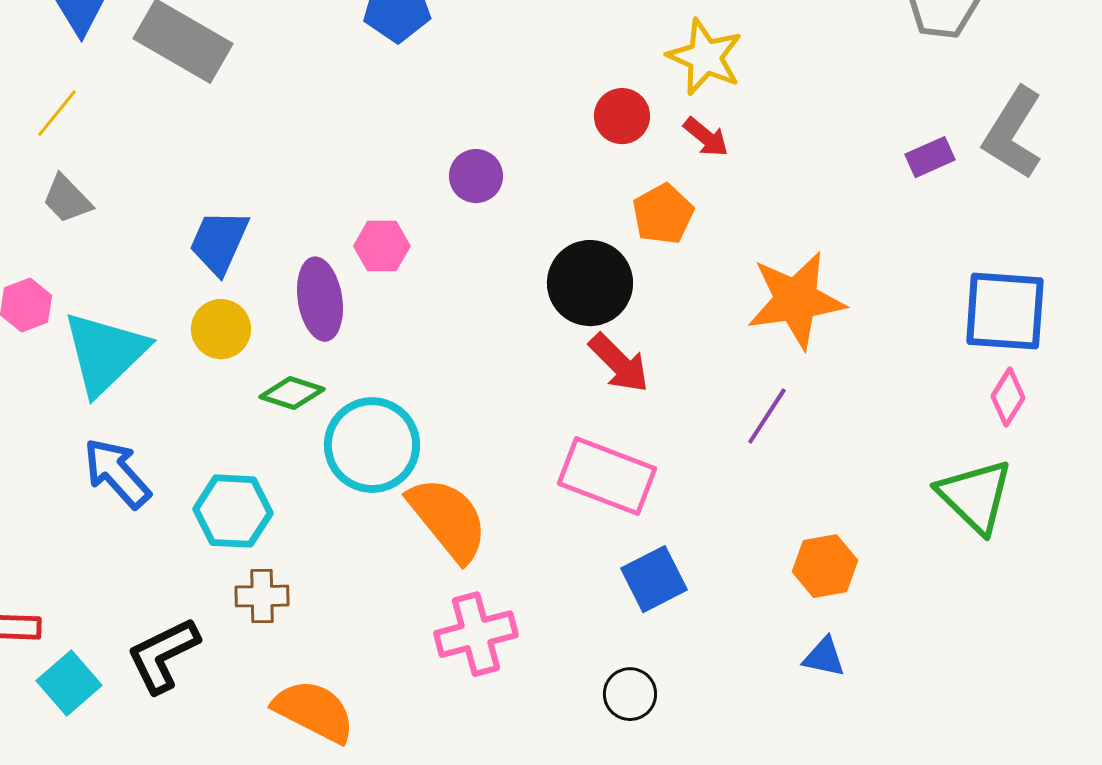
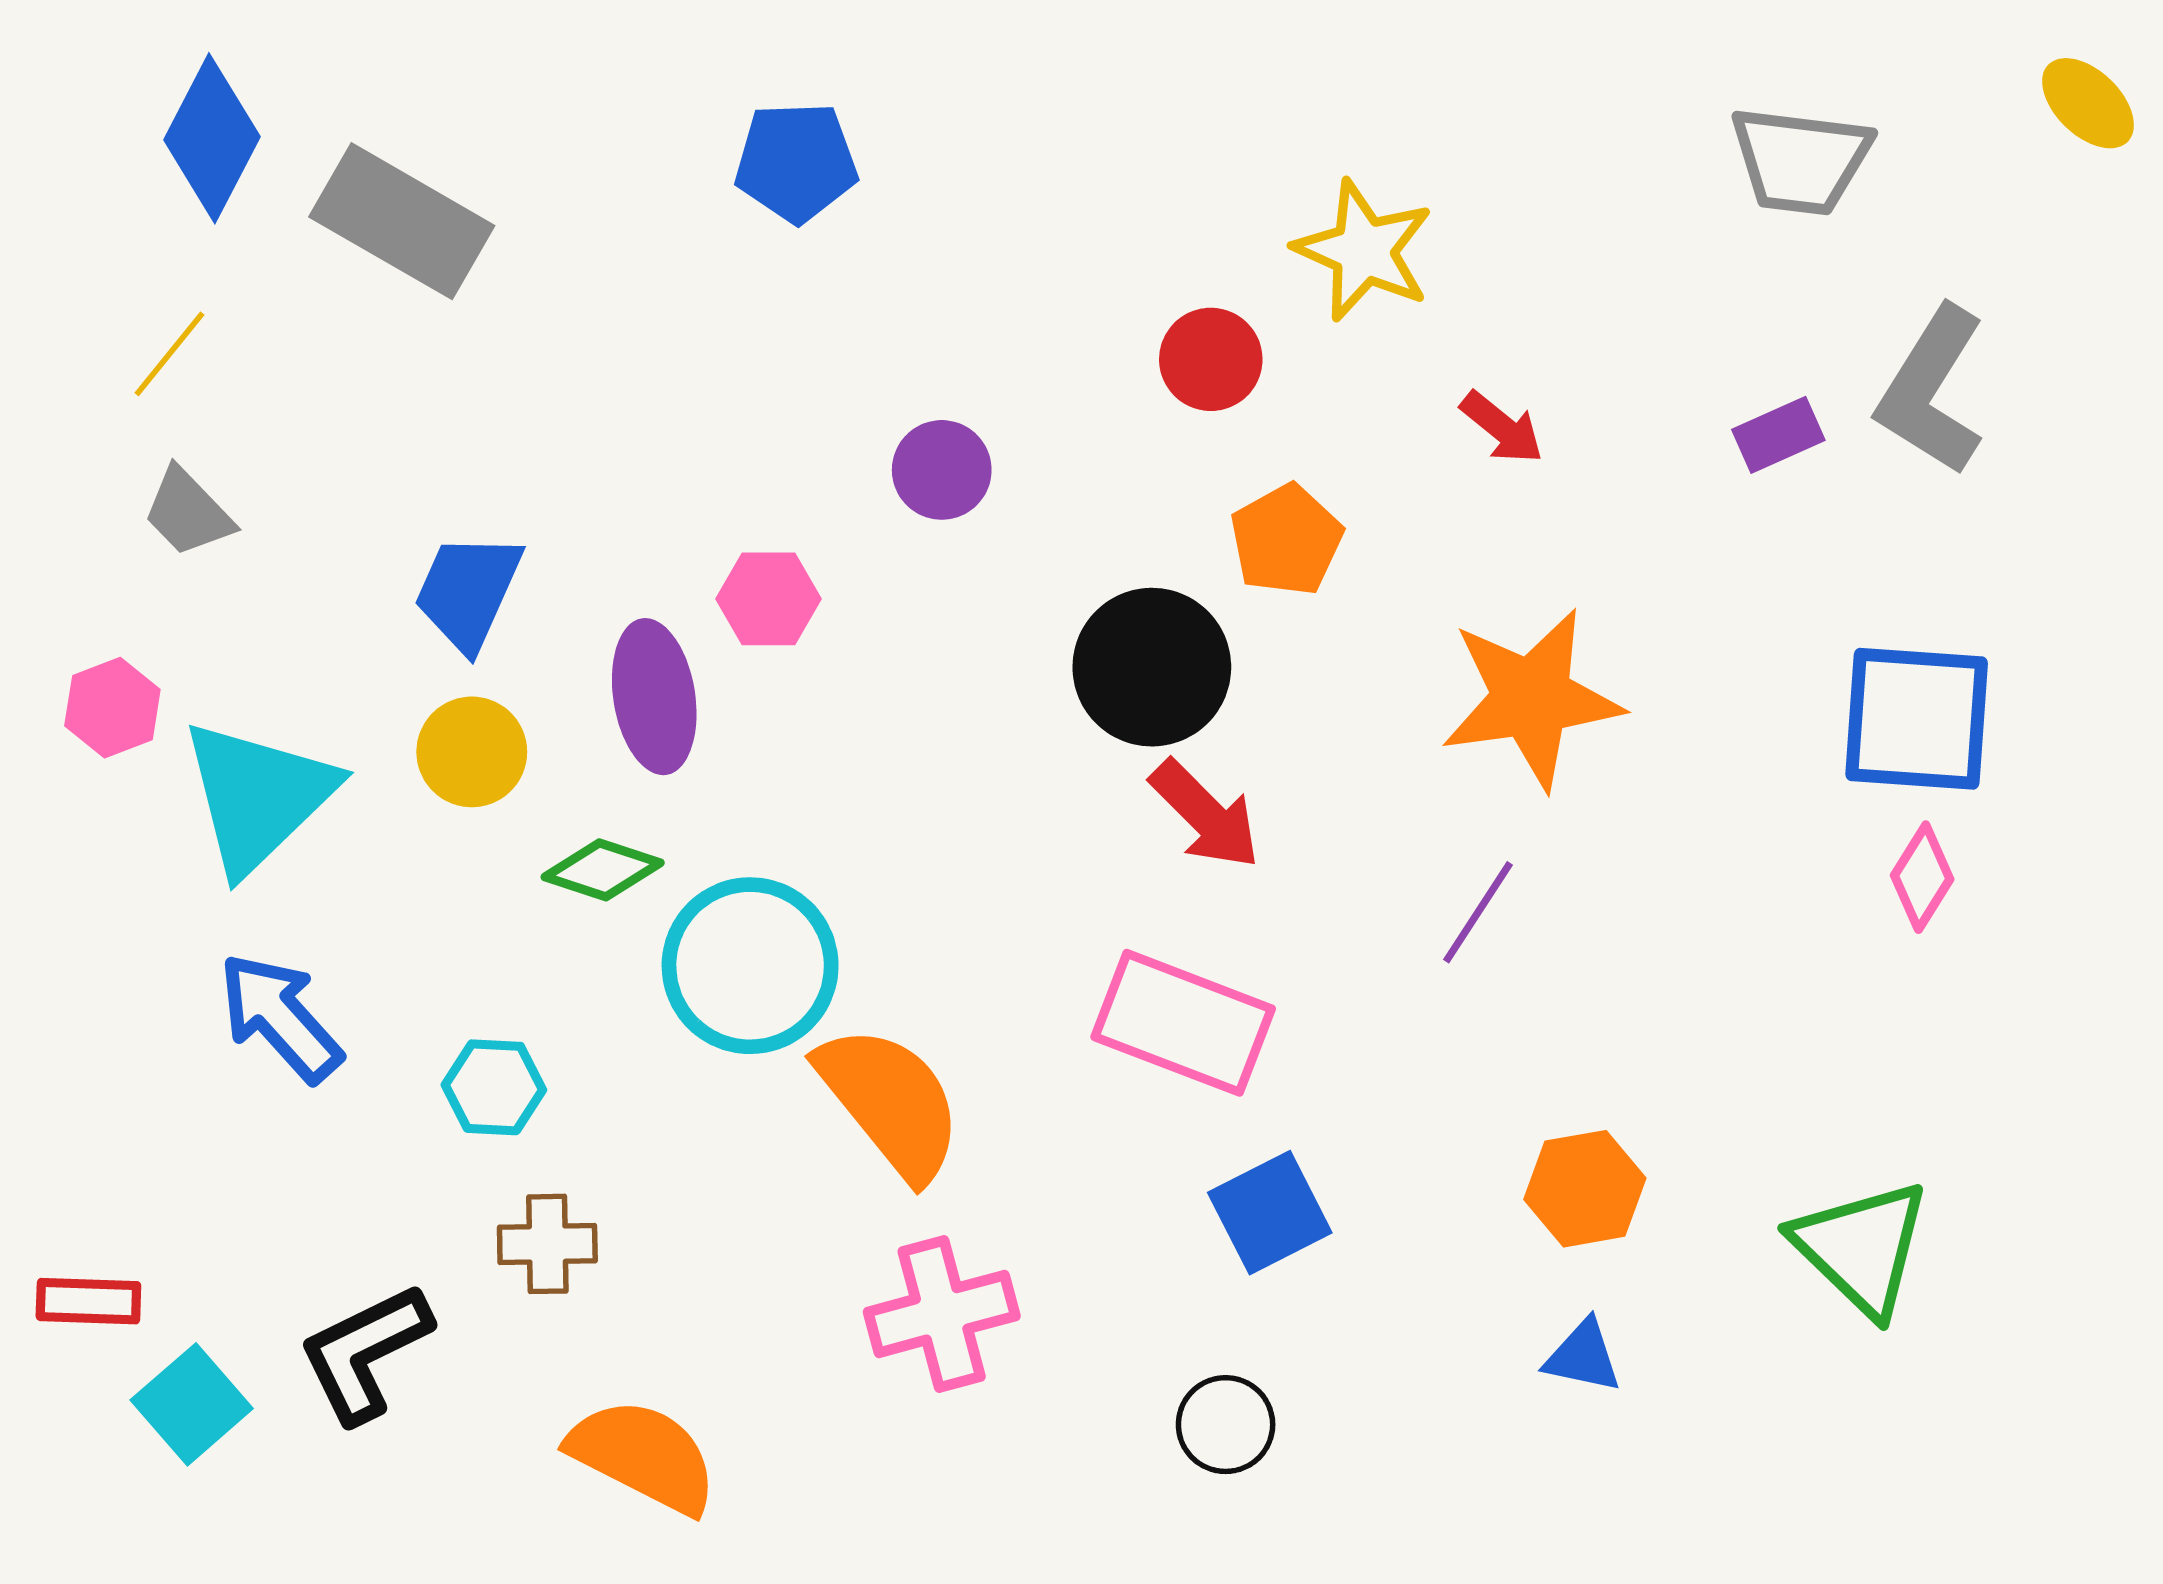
red arrow: (706, 137) -> (1502, 428), moved
green triangle: (975, 496) -> (1861, 1248), moved
cyan hexagon: (233, 511) -> (494, 1087), size x0.7

